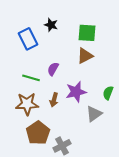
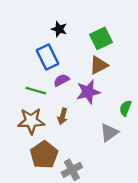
green square: (87, 33) -> (101, 38), turned -30
blue rectangle: (28, 39) -> (47, 57), moved
purple semicircle: (53, 69) -> (61, 80), turned 32
purple star: (76, 92) -> (88, 92), moved

